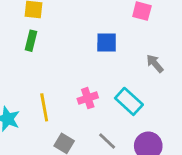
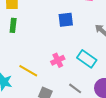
yellow line: (44, 107) -> (28, 71), turned -42

